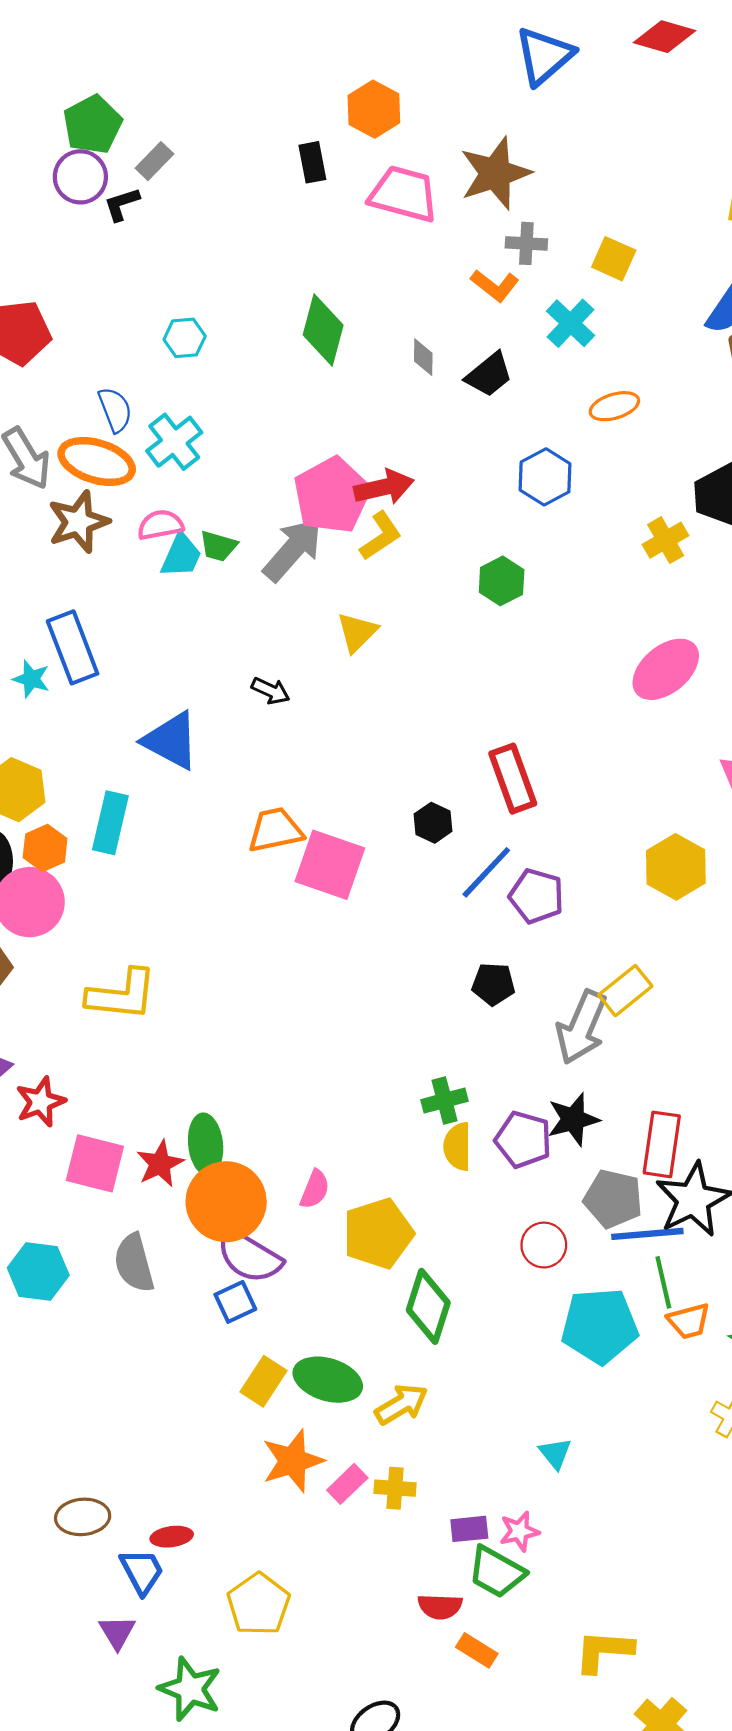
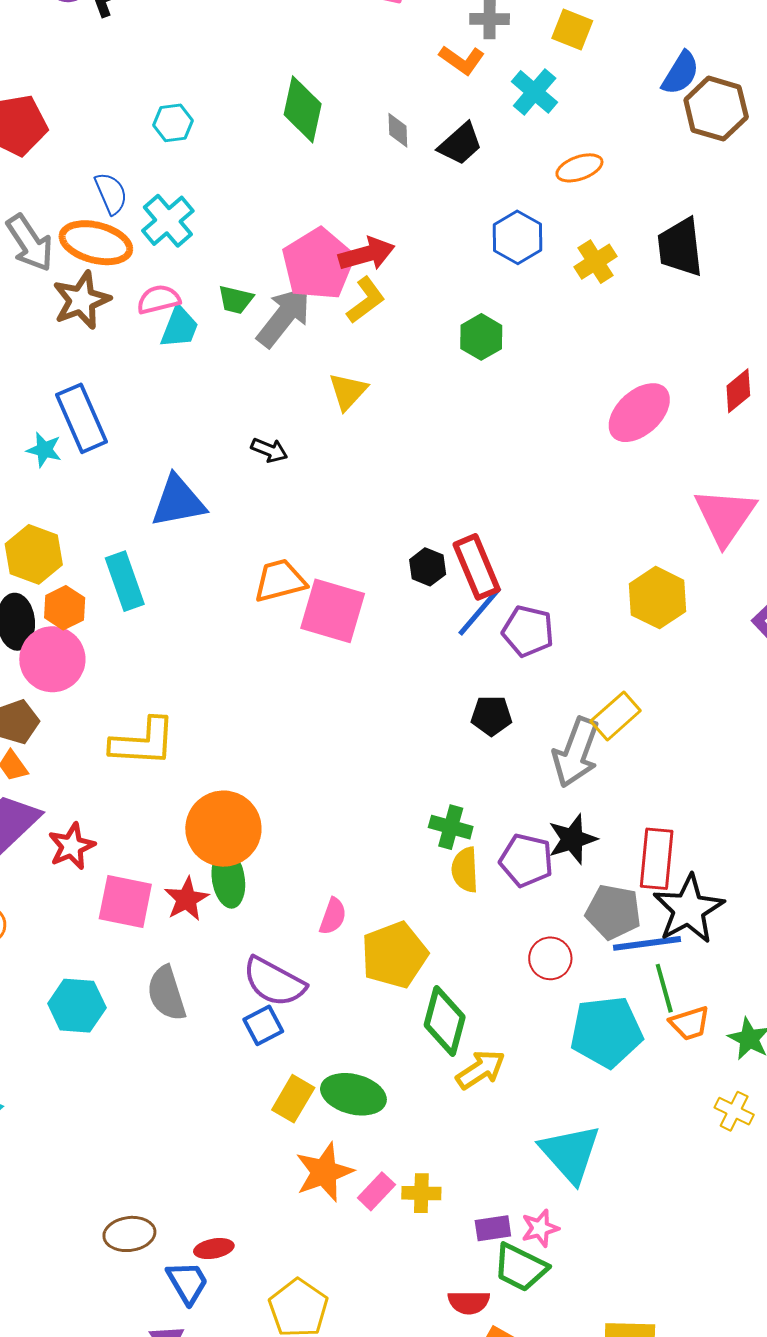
yellow cross: (666, 540) -> (596, 262), moved
green trapezoid: (218, 546) -> (236, 300), moved
blue triangle: (171, 741) -> (178, 501), turned -36
red rectangle: (513, 779) -> (477, 567), moved
cyan rectangle: (110, 823) -> (125, 581), turned -30
green cross: (445, 1100) -> (451, 827), turned 33
orange circle: (226, 1202) -> (223, 829), moved
yellow arrow: (401, 1404) -> (481, 1070), moved
cyan triangle: (555, 1453) -> (570, 1153), size x2.0

